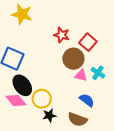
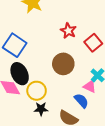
brown circle: (73, 59) -> (63, 64), moved
pink triangle: (81, 75) -> (90, 86), moved

